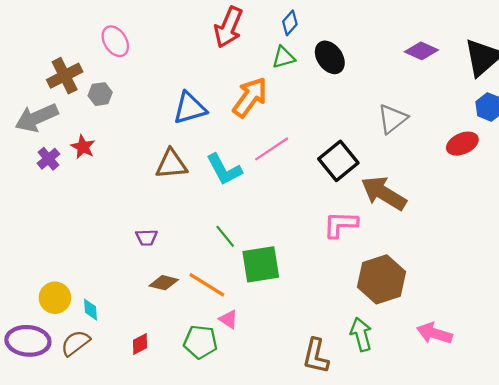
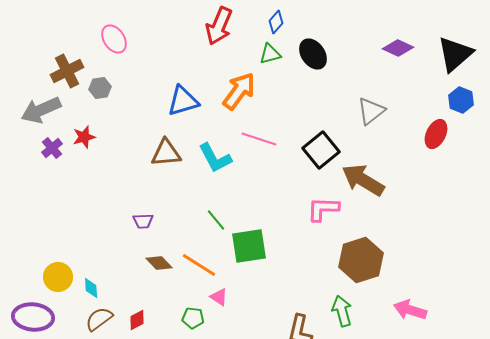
red ellipse: (462, 144) -> (436, 134), turned -40
red star: (83, 147) -> (84, 137), turned 30
pink line: (272, 149) -> (259, 139), turned 52
brown diamond: (164, 283) -> (159, 263), turned 32
green pentagon: (200, 342) -> (193, 318), size x0.7
brown semicircle: (75, 343) -> (99, 319), moved

